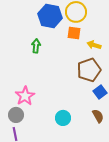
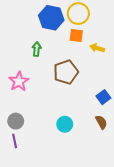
brown pentagon: (89, 70) -> (66, 72), moved
pink star: (25, 96) -> (19, 81), moved

